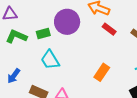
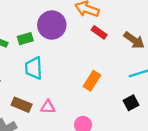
cyan trapezoid: (50, 60) -> (34, 68), turned 30

